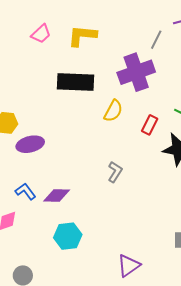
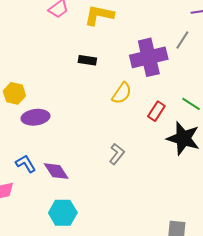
gray line: (156, 40) -> (182, 40), moved
black rectangle: (75, 82) -> (87, 60), size x0.5
purple diamond: (57, 195) -> (56, 171), turned 48

